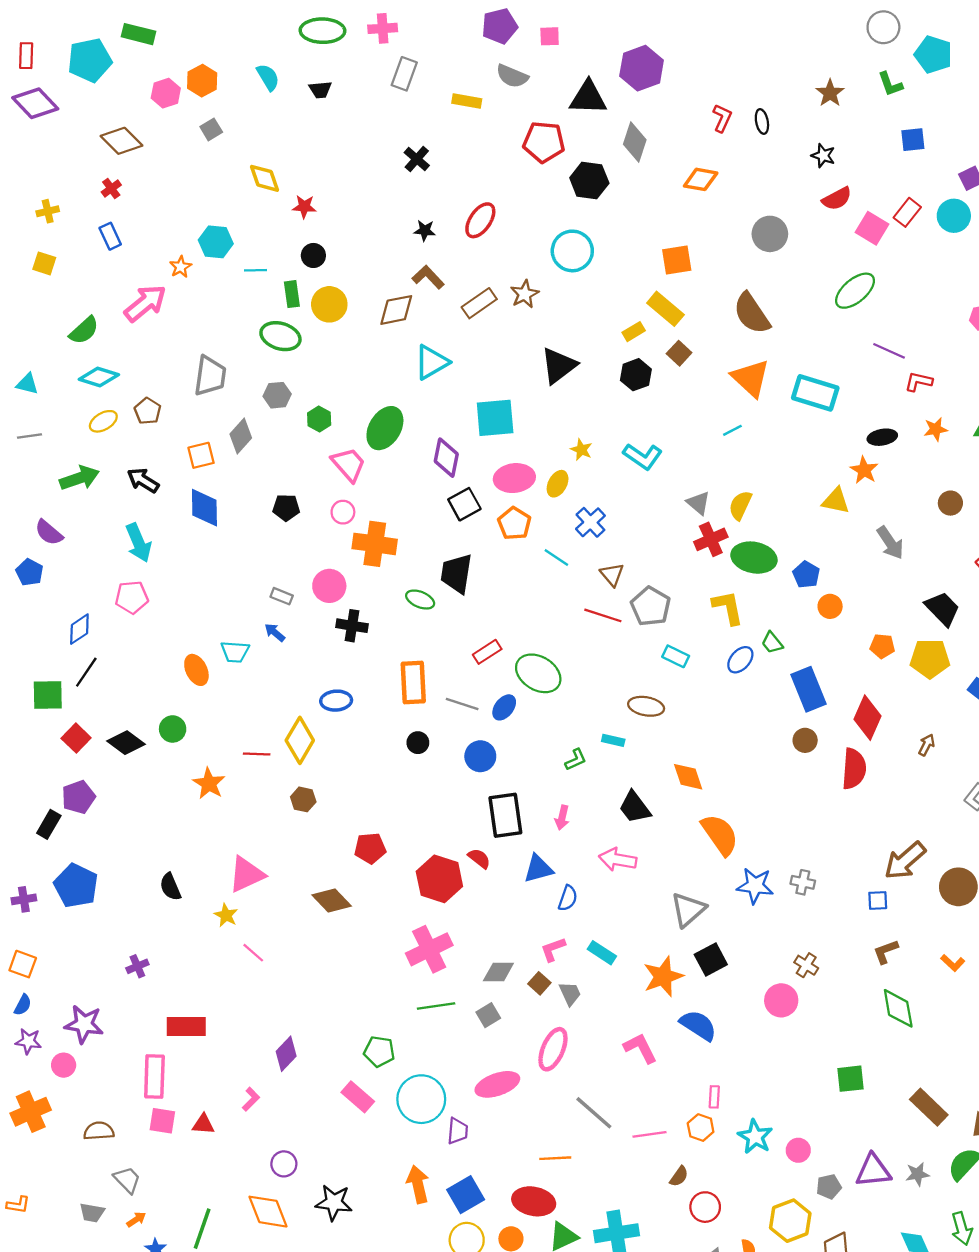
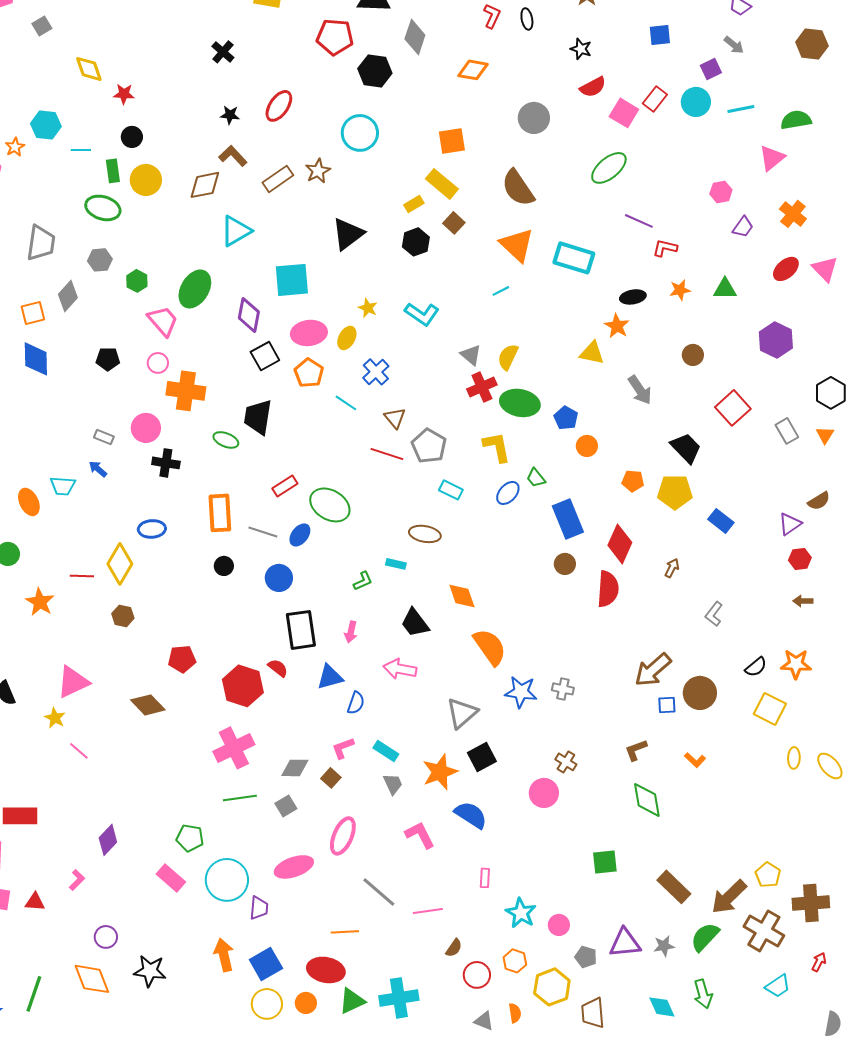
blue square: (878, 900) -> (667, 705), moved
gray trapezoid: (570, 994) -> (393, 784), moved
orange hexagon: (701, 1128) -> (515, 961), moved
gray pentagon: (829, 1187) -> (586, 957), turned 30

